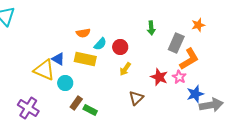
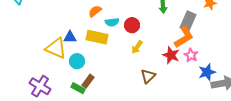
orange semicircle: (83, 33) -> (95, 11), turned 152
cyan semicircle: (100, 44) -> (112, 22), turned 40
blue triangle: (58, 59) -> (70, 37), turned -32
orange L-shape: (189, 59) -> (184, 37), moved
green rectangle: (90, 110) -> (78, 88), moved

